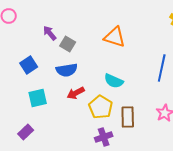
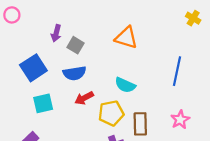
purple arrow: (50, 33) -> (56, 33), turned -126
blue square: (29, 65) -> (33, 68), size x1.4
yellow pentagon: (101, 107) -> (111, 113), turned 30

